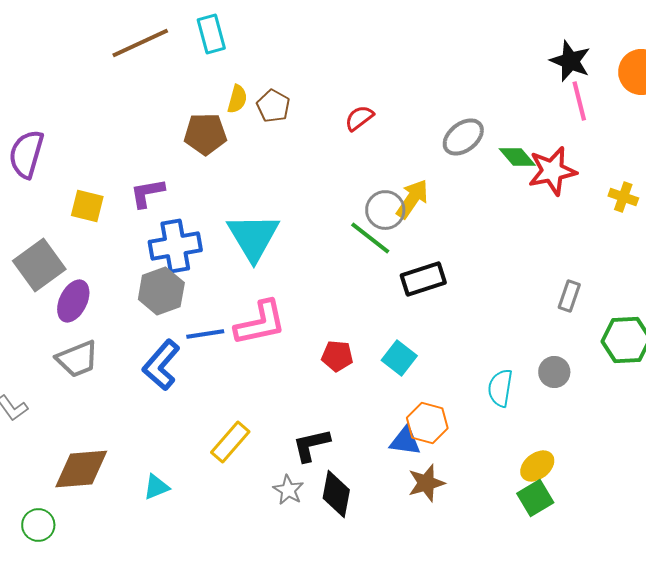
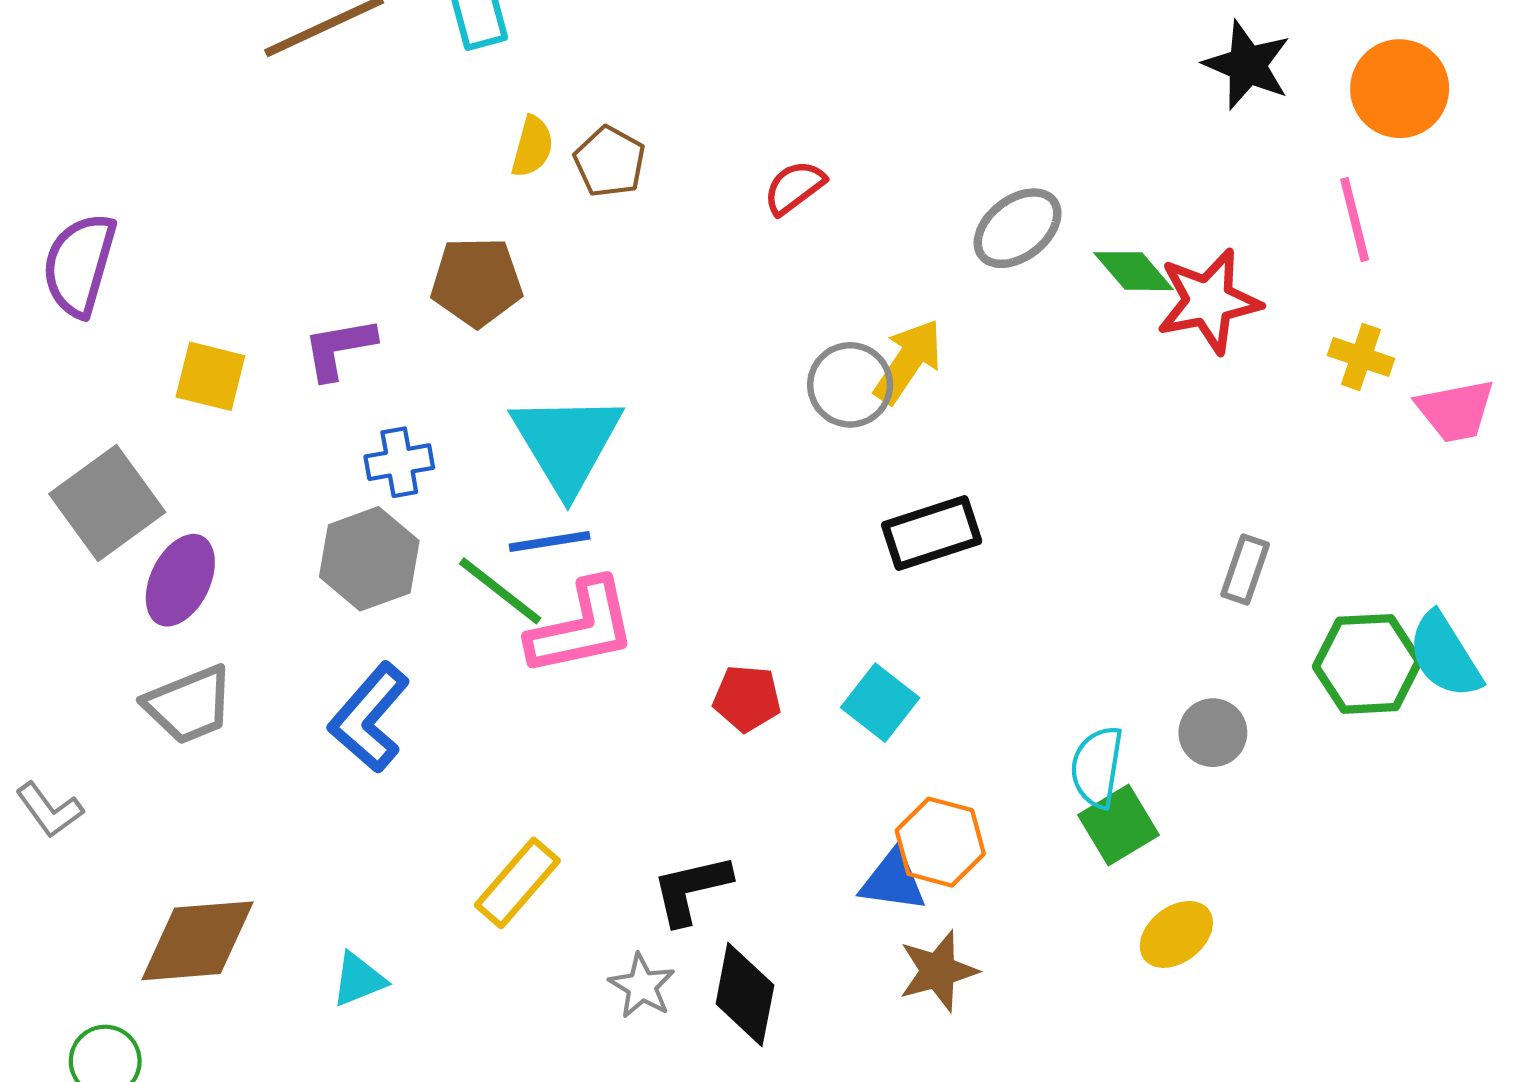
pink line: (579, 101) -> (1355, 220), moved
brown pentagon: (205, 134) -> (477, 282), moved
green line: (370, 238) -> (500, 591), moved
blue cross: (175, 246) -> (399, 462), size x0.6
blue line: (205, 334) -> (550, 542), moved
green square: (535, 498) -> (1118, 825), moved

